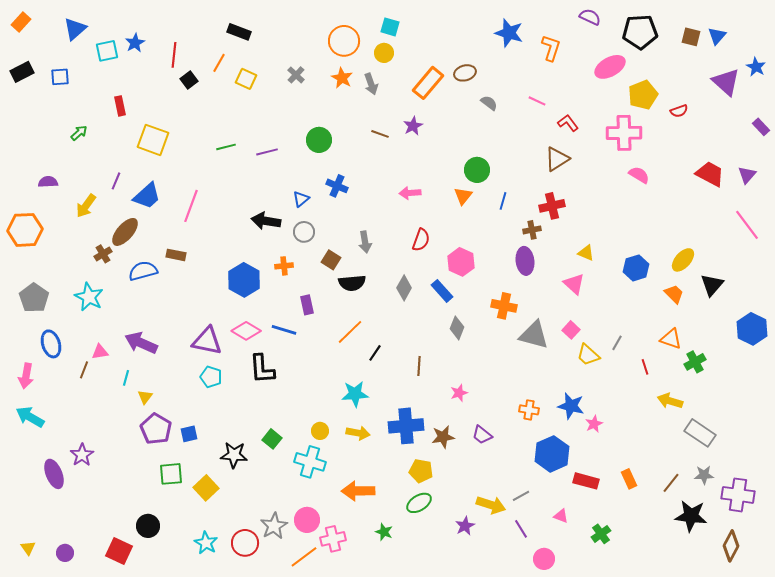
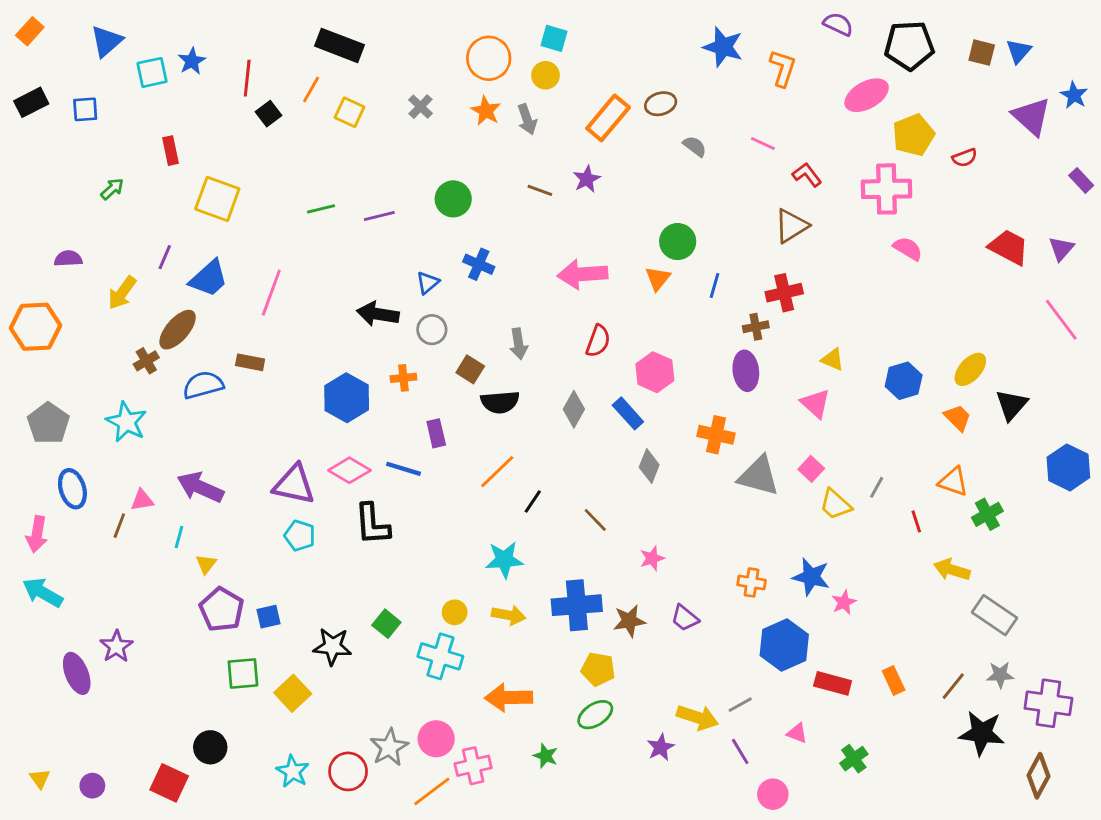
black rectangle: (239, 32) -> (340, 45), size x1.4
pink arrow: (410, 193) -> (582, 274), size x1.6
brown line: (419, 366) -> (595, 520), turned -48

